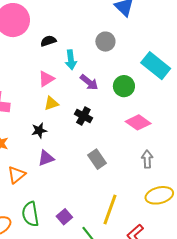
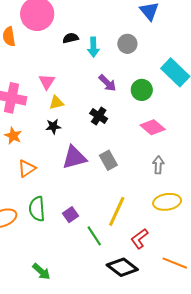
cyan arrow: (71, 60) -> (93, 47), moved
pink triangle: (46, 79) -> (47, 82), moved, turned -30
yellow triangle: (51, 103) -> (56, 103), moved
purple triangle: (46, 158) -> (74, 157), moved, size x1.5

